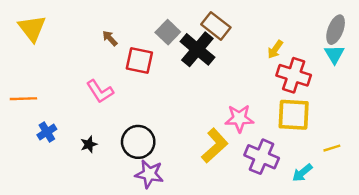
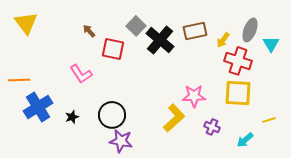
brown rectangle: (216, 26) -> (195, 31), moved, turned -50
gray ellipse: (336, 30) -> (250, 30), moved
blue cross: (47, 132) -> (38, 107), size x1.8
purple cross: (262, 157) -> (212, 127), size x0.6

